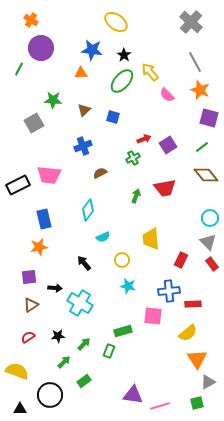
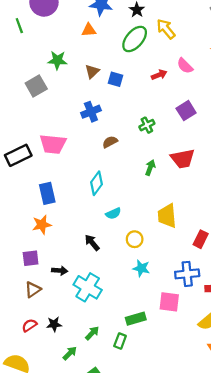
green line: (19, 69) -> (19, 26), turned -48
pink semicircle: (167, 95) -> (185, 66), moved
blue square: (113, 117) -> (116, 79), moved
red arrow: (144, 139) -> (159, 75), moved
black star: (58, 336) -> (54, 324), moved

